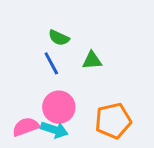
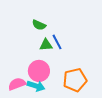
green triangle: (92, 60) -> (46, 45), moved
blue line: (51, 63) -> (57, 42), moved

